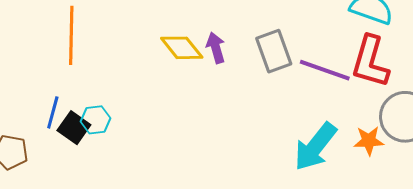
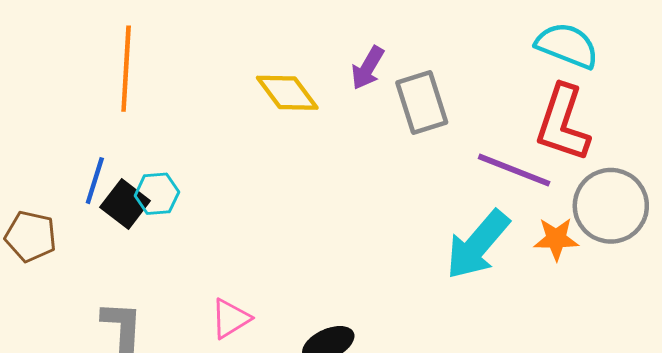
purple arrow: (216, 48) -> (368, 68), moved, turned -136
purple line: (325, 70) -> (514, 170), moved

